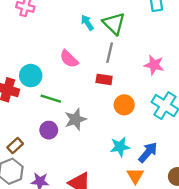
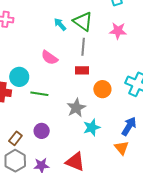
pink star: (154, 65) -> (118, 31), moved
gray star: (75, 119) -> (76, 108), moved
purple circle: (49, 130) -> (42, 131), moved
cyan star: (120, 147) -> (92, 127), moved

